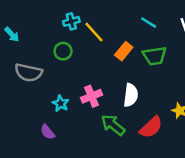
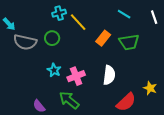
gray semicircle: (29, 73) -> (25, 42), moved
cyan star: (61, 103) -> (54, 70), moved
green arrow: (113, 125) -> (69, 100), moved

